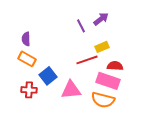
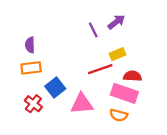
orange rectangle: (27, 59) -> (31, 68), turned -36
red cross: (29, 90) -> (33, 104), turned 35
orange semicircle: (103, 100) -> (119, 115), size x0.7

